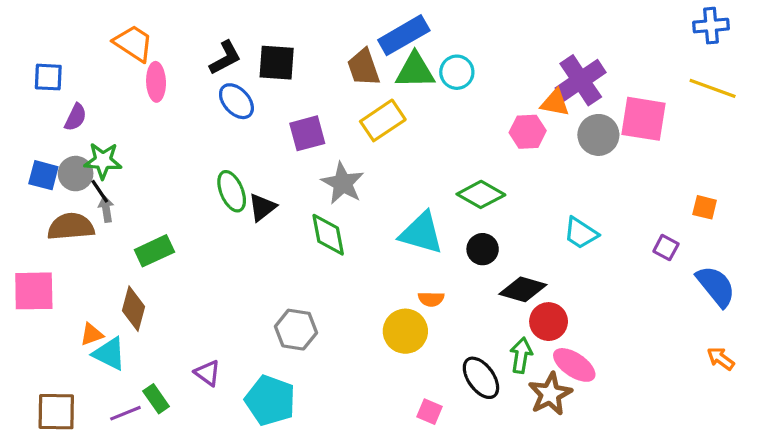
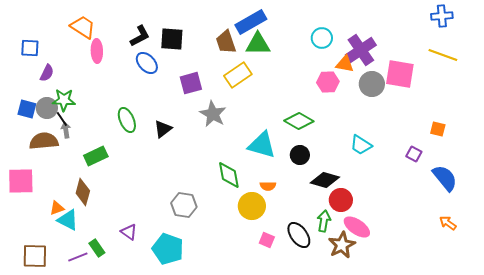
cyan circle: (457, 72) -> (322, 38), moved
green ellipse: (232, 191) -> (127, 120), moved
green diamond: (328, 235) -> (229, 175), moved
pink square: (429, 412) -> (267, 240), moved

